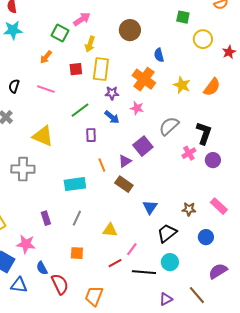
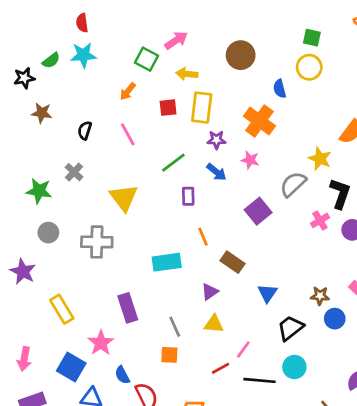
yellow circle: (203, 39) -> (309, 67), moved
yellow arrow: (90, 44) -> (187, 74), turned 77
yellow star: (182, 85) -> (320, 159), moved
pink line: (46, 89) -> (128, 134), turned 42
yellow triangle: (43, 136) -> (124, 198), turned 30
purple triangle: (125, 161) -> (210, 292), moved
purple rectangle: (46, 218) -> (128, 308), size x1.5
gray line: (77, 218) -> (175, 327), moved, turned -49
blue circle: (206, 237) -> (335, 319), moved
pink star: (26, 244) -> (101, 343), turned 30

